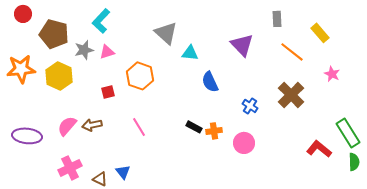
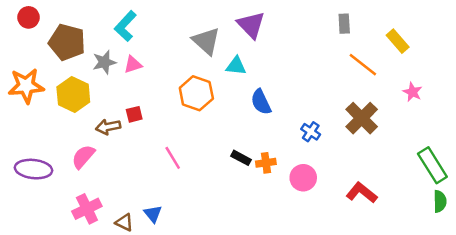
purple triangle: (242, 45) -> (251, 25), moved
orange hexagon: (140, 76) -> (196, 93), moved
brown arrow: (92, 125) -> (108, 127), moved
red L-shape: (319, 149) -> (362, 193), moved

